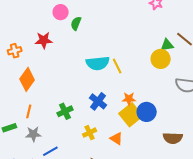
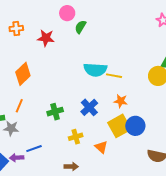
orange cross: (15, 51) -> (16, 28), moved
yellow line: (117, 66) -> (114, 76), turned -63
orange star: (129, 99) -> (121, 101), moved
gray star: (33, 134) -> (11, 128), moved

